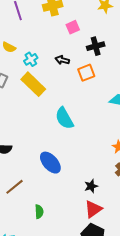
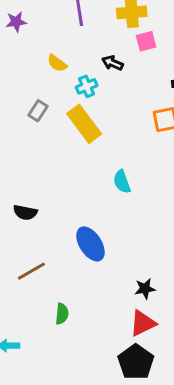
pink square: (73, 27) -> (146, 41), moved
black arrow: (62, 60) -> (113, 63), moved
cyan semicircle: (64, 118) -> (122, 182), size x0.7

